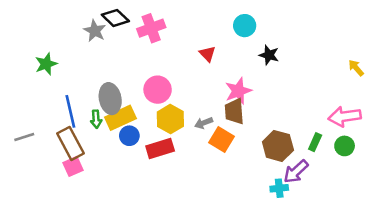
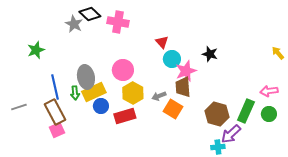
cyan circle: (245, 26) -> (172, 59), moved
pink cross: (151, 28) -> (118, 22), turned 30
black star: (269, 55) -> (210, 54), moved
pink arrow: (345, 117) -> (269, 91), size x0.7
green rectangle: (315, 142) -> (246, 111), size x1.6

